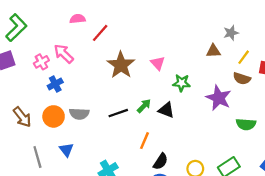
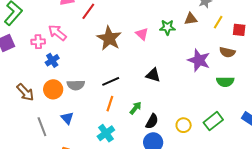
pink cross: (41, 62) -> (38, 42), turned 32
brown semicircle: (242, 79) -> (227, 52), moved
green star: (182, 83) -> (167, 27), moved
green arrow: (144, 106) -> (136, 108), moved
orange line: (145, 141) -> (110, 104), moved

